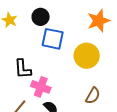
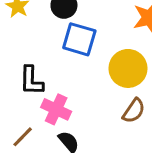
brown semicircle: (93, 96) -> (134, 111), moved

